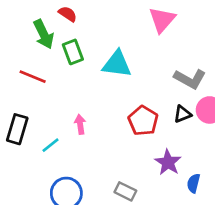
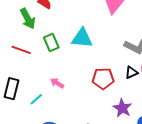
green rectangle: (73, 52) -> (51, 43), moved
red pentagon: (143, 121) -> (103, 79), turned -30
pink arrow: (80, 124) -> (57, 83), turned -48

